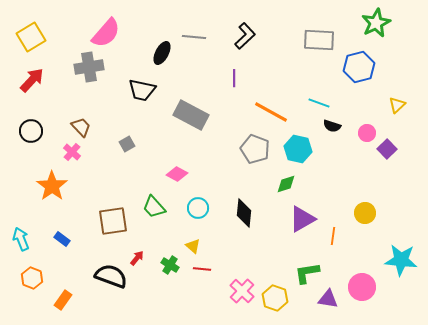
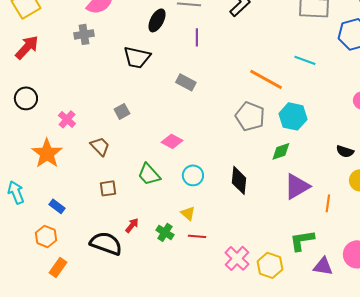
gray cross: (89, 67) -> (84, 34), size x0.7
purple line: (234, 78) -> (197, 37), moved
cyan line: (319, 103) -> (305, 60), moved
gray rectangle: (191, 115) -> (186, 82), size x0.6
black semicircle: (332, 126) -> (345, 151), moved
brown trapezoid: (81, 127) -> (100, 146), moved
brown square: (113, 221) -> (108, 188), size x0.6
cyan arrow: (21, 239) -> (16, 192), moved
orange hexagon: (32, 278) -> (46, 236), moved

